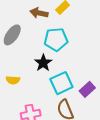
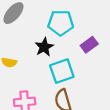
purple rectangle: (87, 89) -> (89, 45), moved

